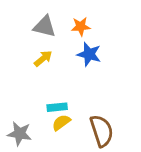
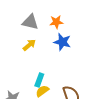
cyan rectangle: (57, 107) -> (39, 80), turned -64

